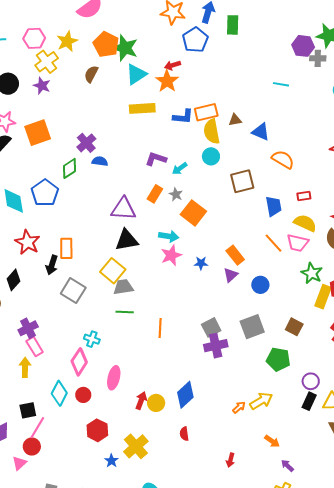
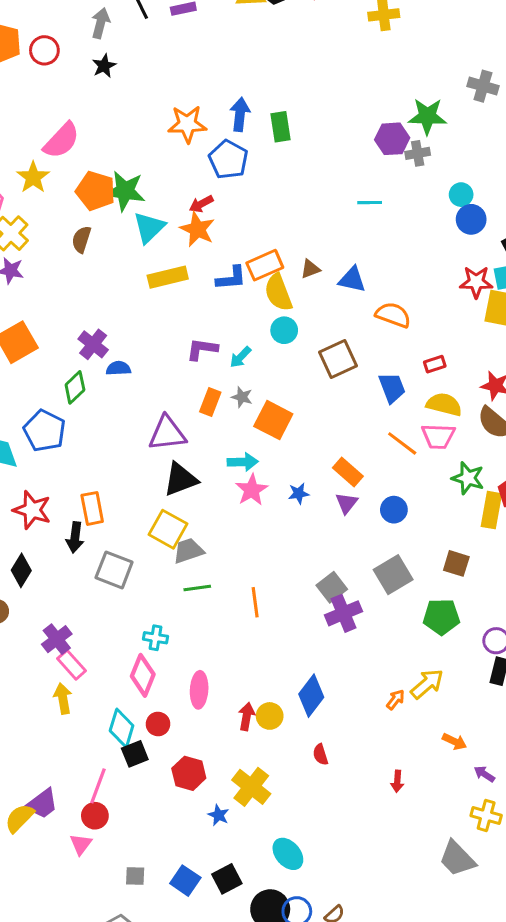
yellow star: (67, 41) -> (33, 177), moved
black square: (28, 410) -> (135, 754), moved

